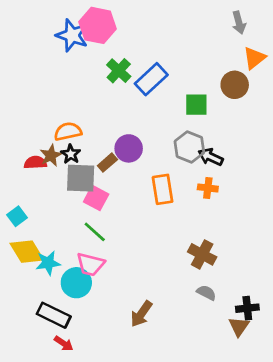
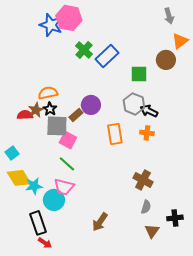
gray semicircle: (206, 293) -> (146, 207), turned 80
black rectangle: (54, 315) -> (38, 223), turned 45
brown triangle: (239, 327) -> (152, 231), moved

